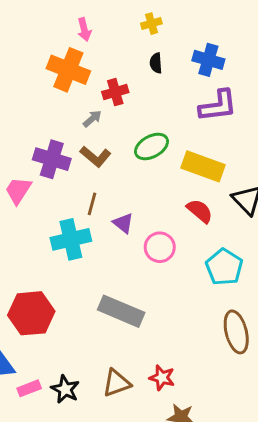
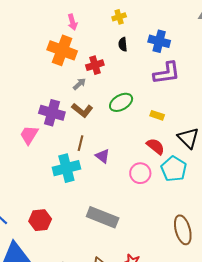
yellow rectangle: (203, 166) -> (157, 115), size x0.5
pink circle: (160, 247) -> (140, 173), moved
cyan pentagon: (224, 267) -> (174, 169), moved
red hexagon: (31, 313) -> (40, 220), size x0.7

